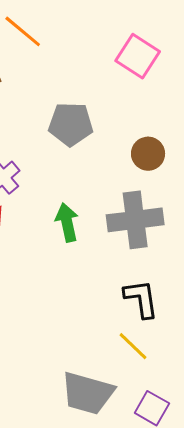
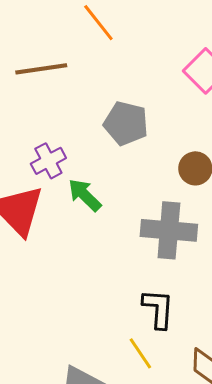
green arrow: (67, 222) -> (85, 195), moved, turned -45

